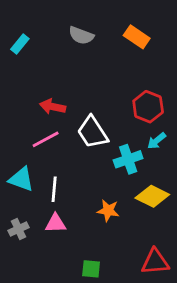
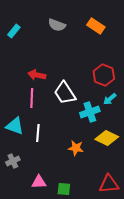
pink line: (46, 139) -> (32, 98), turned -60
pink triangle: (56, 223) -> (39, 182), moved

